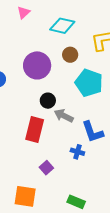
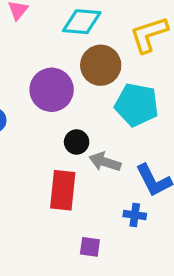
brown circle: (70, 55) -> (101, 65), size x1.6
purple square: (46, 168) -> (90, 247), turned -32

